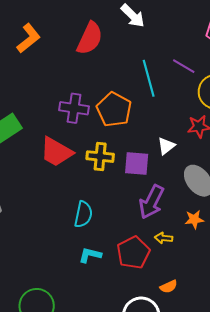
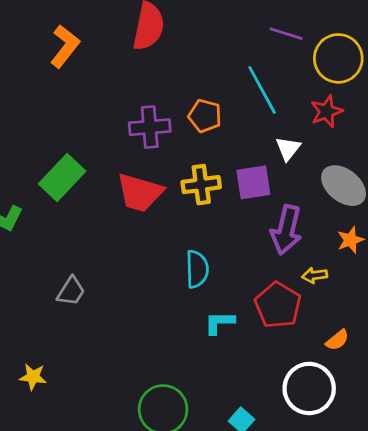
cyan line: (149, 78) -> (262, 90), moved
orange pentagon: (114, 110) -> (205, 116), size x0.7

